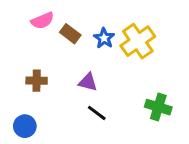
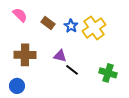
pink semicircle: (42, 21) -> (20, 15), moved, turned -112
brown cross: (37, 81) -> (25, 55), size x1.5
black line: (97, 113) -> (72, 70), moved

